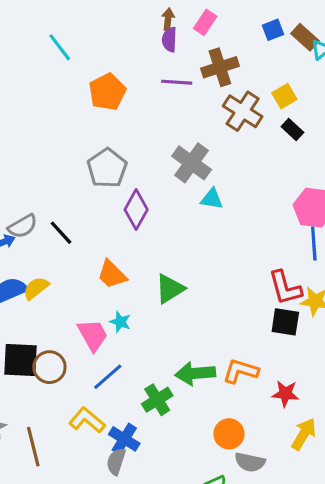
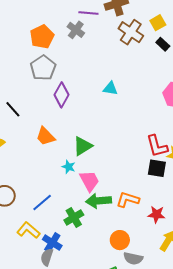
orange pentagon: (107, 92) -> (42, 37), moved
gray cross: (192, 163) -> (76, 30), moved, size x0.7
cyan star: (120, 322) -> (69, 167), moved
pink trapezoid: (93, 335) -> (89, 181), moved

